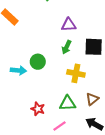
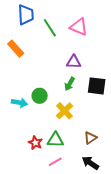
yellow cross: (76, 73) -> (64, 111), moved, turned 30
green triangle: (67, 103) -> (55, 140), moved

